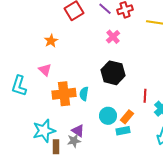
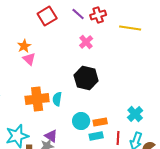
pink triangle: (45, 70) -> (29, 59), moved
red line: (145, 96) -> (118, 138), moved
orange rectangle: (127, 117) -> (100, 122), turned 40

